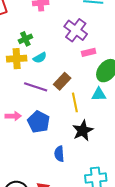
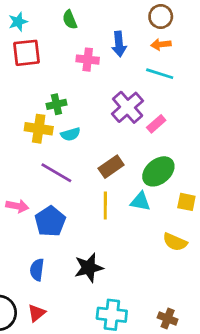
pink rectangle: (89, 52) -> (156, 124), moved, turned -40
brown rectangle: (62, 81) -> (111, 167), moved
black star: (83, 131) -> (89, 268), moved
blue semicircle: (59, 154) -> (37, 270), moved

